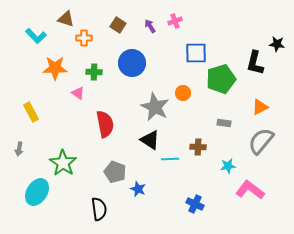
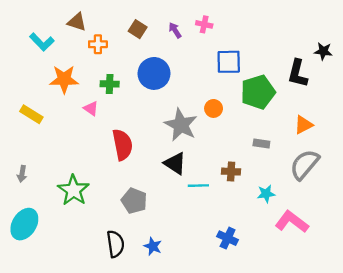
pink cross: (175, 21) -> (204, 24), turned 32
yellow rectangle: (31, 112) -> (31, 114), moved, turned -30
blue star: (138, 189) -> (153, 246), moved
cyan ellipse: (37, 192) -> (24, 224), moved

